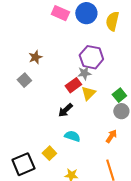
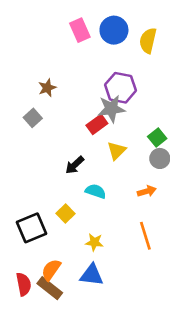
pink rectangle: (60, 13) -> (80, 30), turned 42
gray star: (84, 73) -> (111, 109), size x1.5
yellow triangle: (88, 93) -> (117, 151), moved
black arrow: (65, 110) -> (75, 165), moved
orange arrow: (111, 136) -> (147, 191), turned 40

